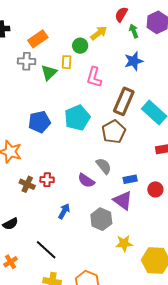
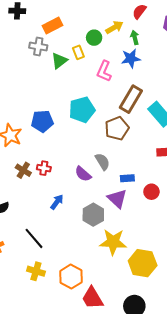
green arrow: (134, 31) -> (135, 37), moved
blue star: (134, 61) -> (131, 58), moved
yellow rectangle: (67, 62) -> (78, 52), turned -32
blue pentagon: (39, 122) -> (42, 121), moved
yellow star: (124, 243) -> (113, 242), size x1.5

